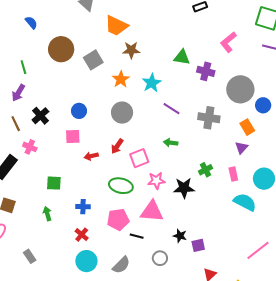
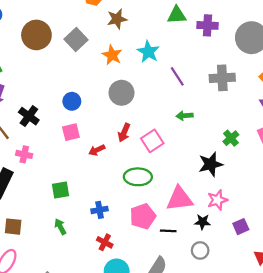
purple line: (172, 109) -> (177, 76), turned 36
pink star: (156, 181) -> (217, 200), moved
black star: (180, 236) -> (202, 222), moved

